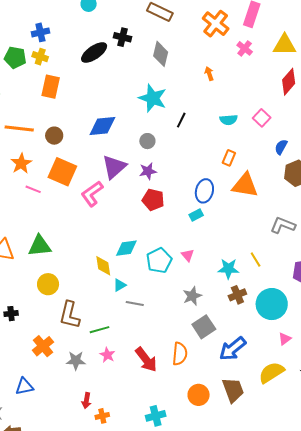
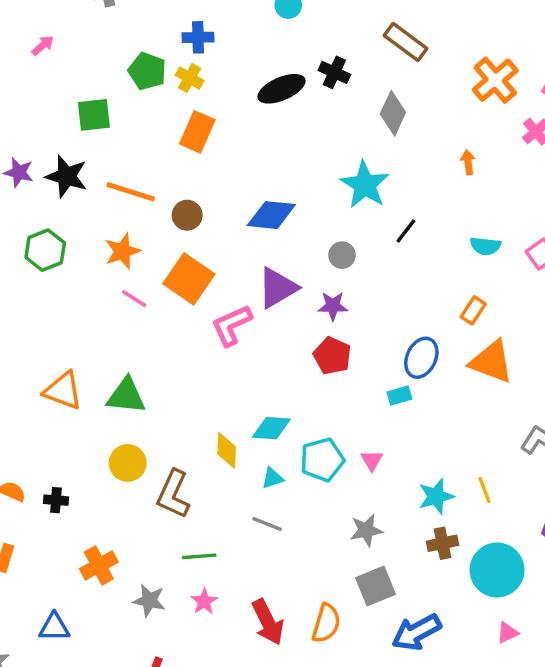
cyan star: (228, 269) -> (436, 496), turned -30
cyan triangle: (120, 285) -> (273, 478), moved
brown L-shape: (70, 315) -> (173, 494), moved

